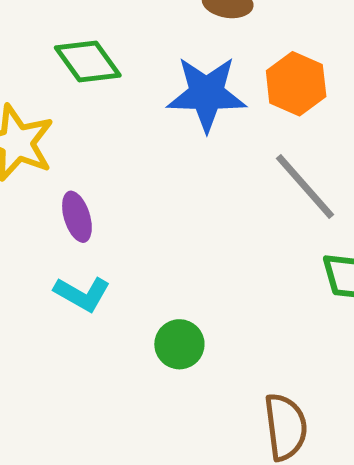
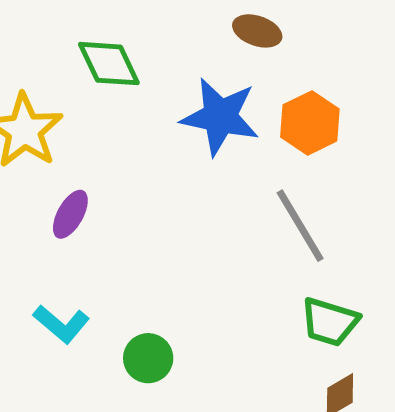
purple ellipse: (77, 217) -> (70, 214), turned 36
cyan L-shape: (82, 294) -> (61, 324), moved

